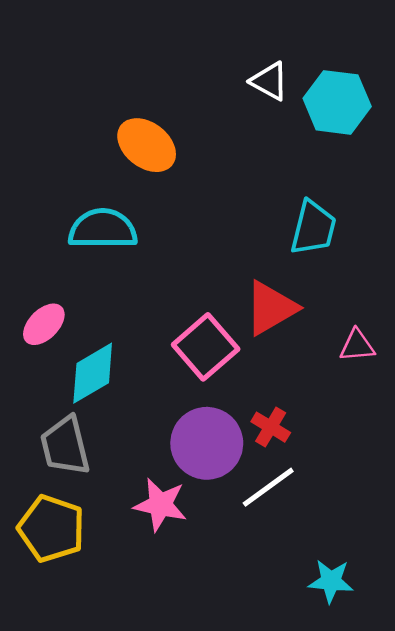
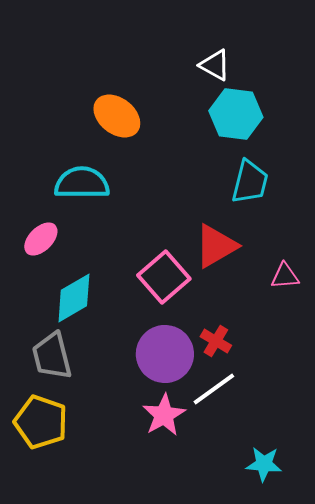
cyan hexagon: (337, 102) -> (236, 114), moved
pink ellipse: (44, 324) -> (41, 239), moved
pink star: (160, 505) -> (164, 415), moved, turned 30

